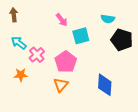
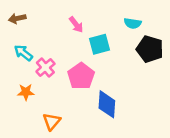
brown arrow: (14, 15) -> (17, 18), turned -96
orange triangle: (61, 85) -> (52, 122), moved
blue diamond: (105, 85) -> (107, 104), moved

